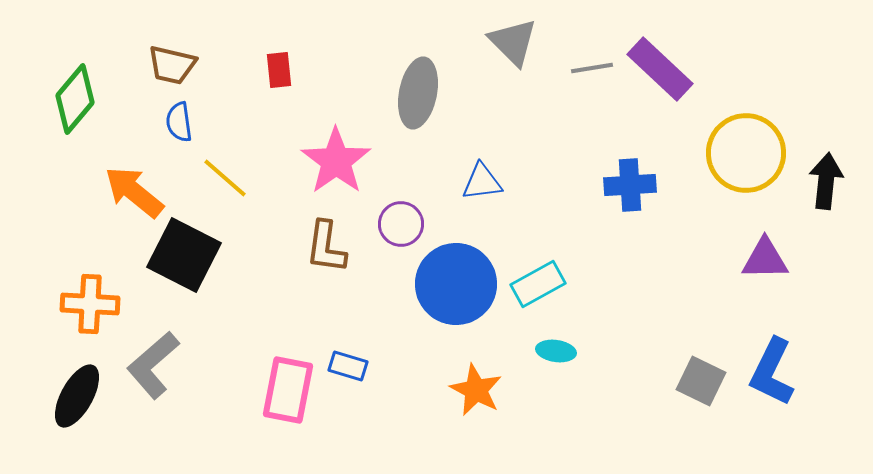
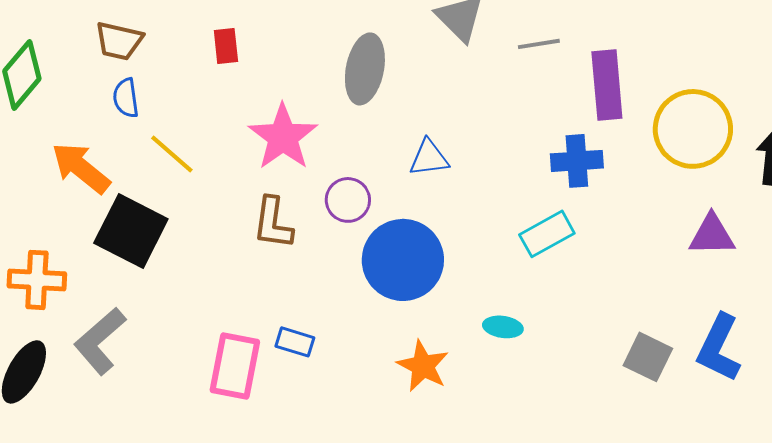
purple rectangle: (660, 69) -> (607, 85), moved, turned 42
cyan rectangle: (538, 284) -> (547, 234), moved

